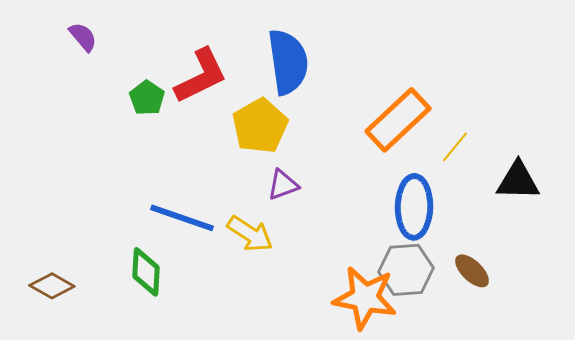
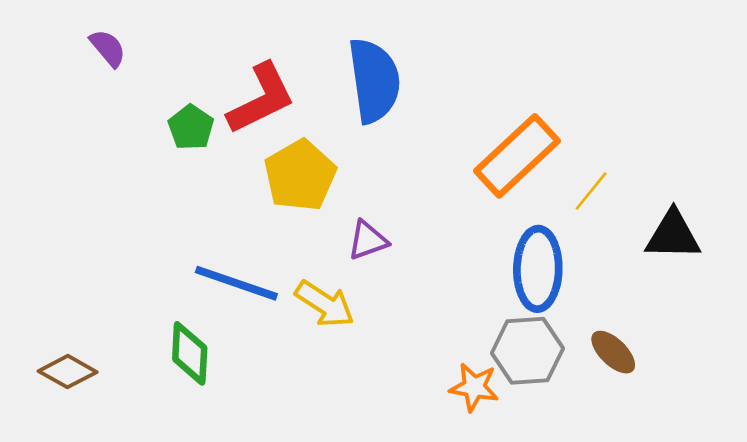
yellow pentagon: (260, 126) -> (300, 175), moved
orange star: (365, 298) -> (474, 387), size x0.6

